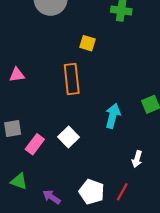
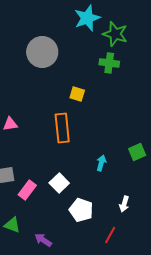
cyan arrow: (113, 116) -> (101, 163), size x0.7
white pentagon: (92, 192) -> (81, 210), moved

